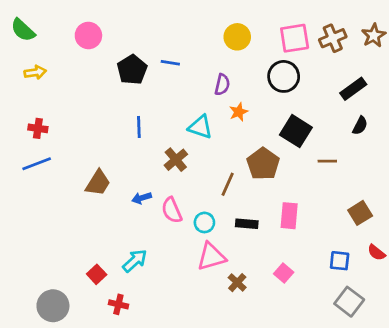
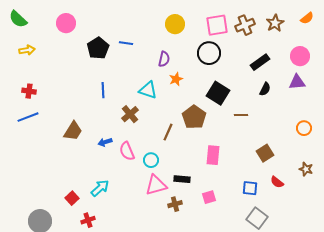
black rectangle: (247, 224) -> (182, 179), moved
pink square: (284, 273) -> (209, 197), turned 32
brown cross: (237, 283) -> (175, 204), turned 32
red cross: (118, 304) -> (88, 220), turned -32

